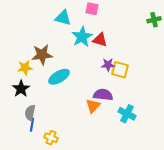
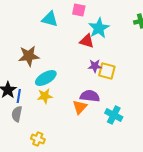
cyan star: (82, 37) -> (99, 28), moved
yellow star: (25, 68) -> (45, 96), moved
blue line: (32, 125) -> (19, 96), moved

